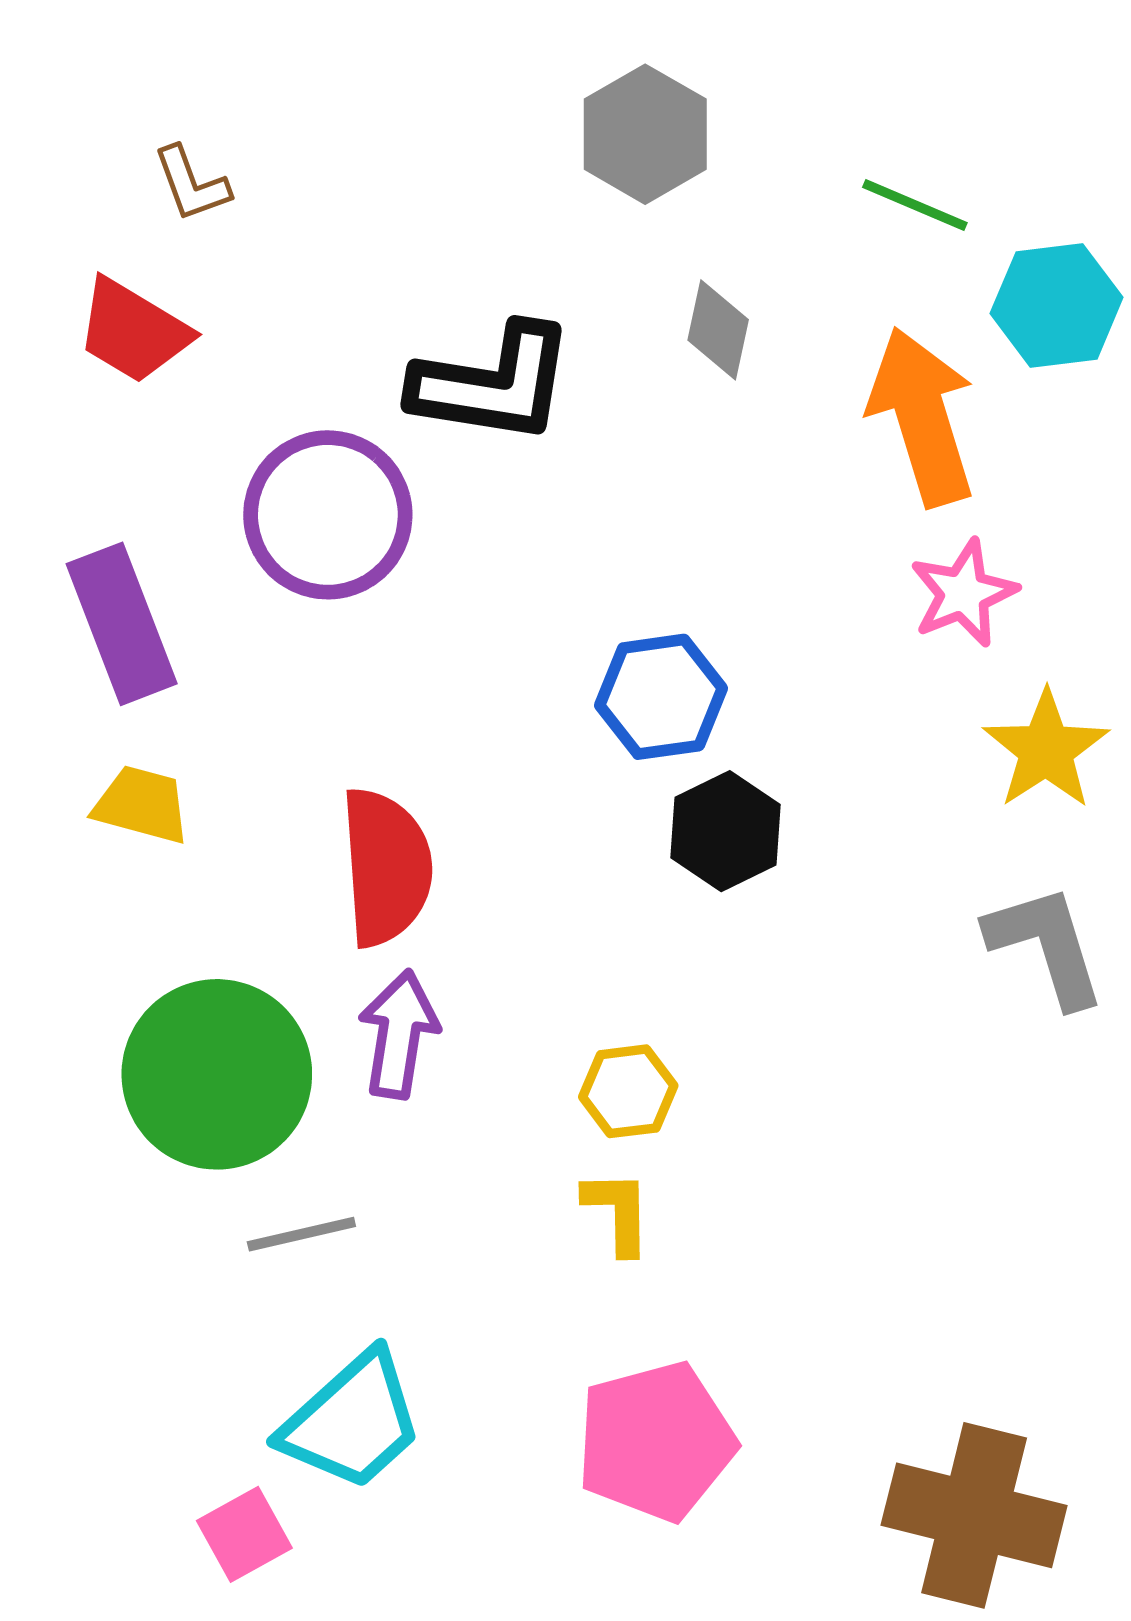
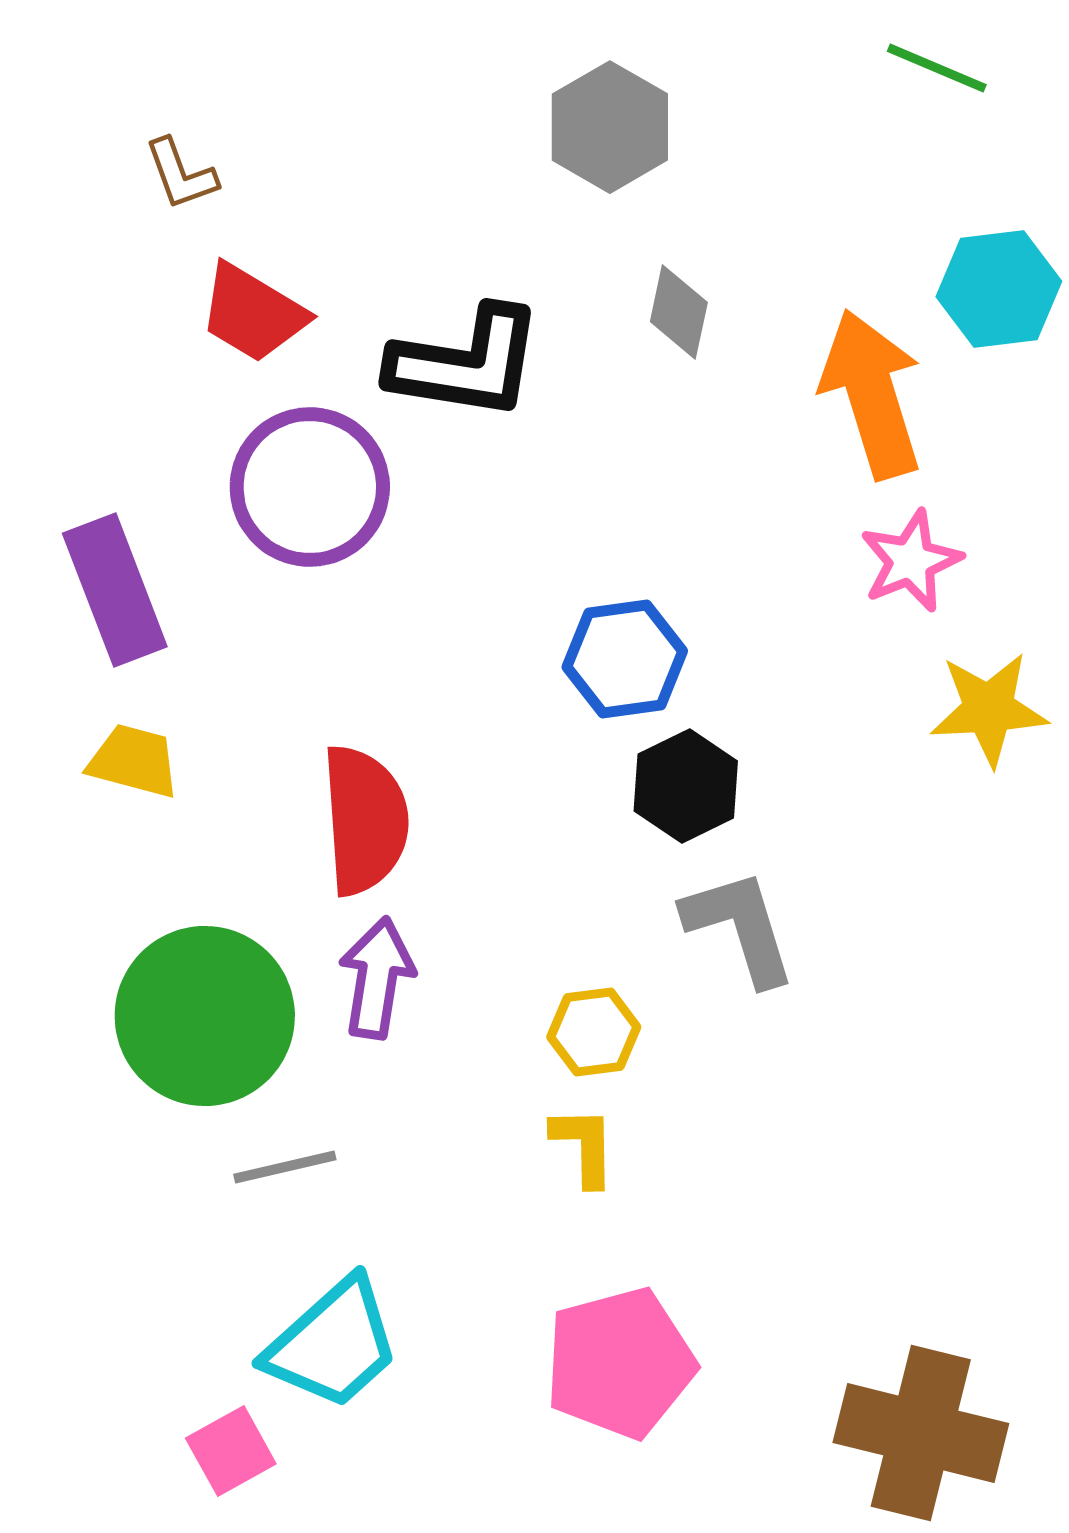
green line: (915, 205) -> (937, 68), moved
red trapezoid: (133, 331) -> (253, 313), moved
yellow star: (1046, 750) -> (989, 709), turned 30
gray L-shape: (1046, 945) -> (740, 927), moved

